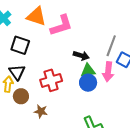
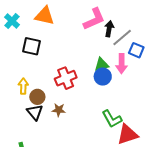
pink L-shape: (61, 25) -> (94, 19), moved
gray line: (111, 46) -> (122, 37), turned 35
black arrow: (81, 56) -> (109, 29), moved, turned -91
black triangle: (17, 72) -> (35, 112), moved

